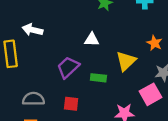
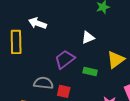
white triangle: (92, 40) -> (88, 38), turned -32
gray semicircle: (33, 99) -> (43, 83), moved

